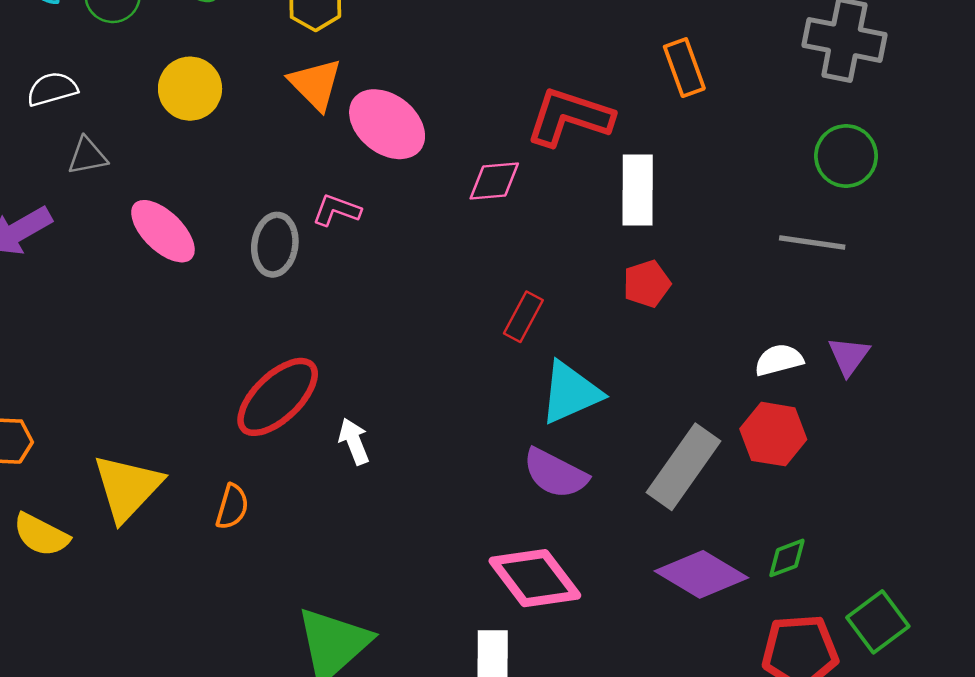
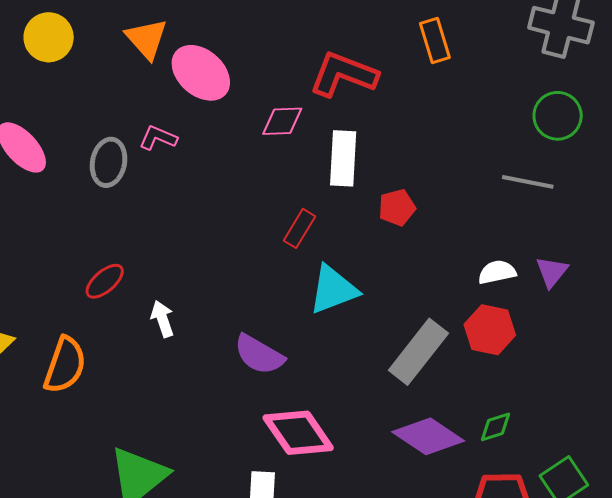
white rectangle: (638, 190) -> (343, 158), moved
red ellipse: (278, 397) -> (105, 281), size x0.6
purple semicircle: (555, 473) -> (259, 355), moved
orange semicircle: (232, 507) -> (65, 365), size x1.6

